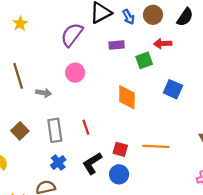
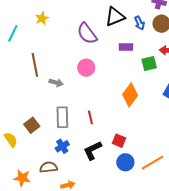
purple semicircle: (72, 35) -> (87, 33), turned -80
orange diamond: (127, 97) -> (130, 95), turned 30
brown square: (20, 131) -> (32, 125), moved
orange line: (156, 146) -> (152, 163), moved, turned -40
blue circle: (119, 174) -> (125, 162), moved

